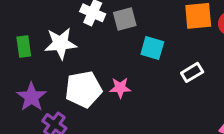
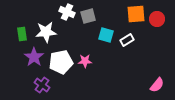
white rectangle: (192, 72) -> (127, 40), moved
purple star: (31, 97) -> (34, 57), moved

